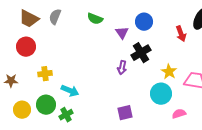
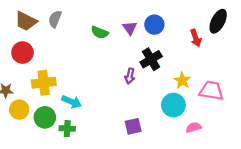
green semicircle: (95, 19) -> (100, 32), moved
purple triangle: (122, 33) -> (130, 28), moved
yellow cross: (45, 74) -> (44, 83), size x1.5
yellow circle: (22, 110) -> (19, 110), moved
green cross: (66, 115) -> (67, 129), turned 32

